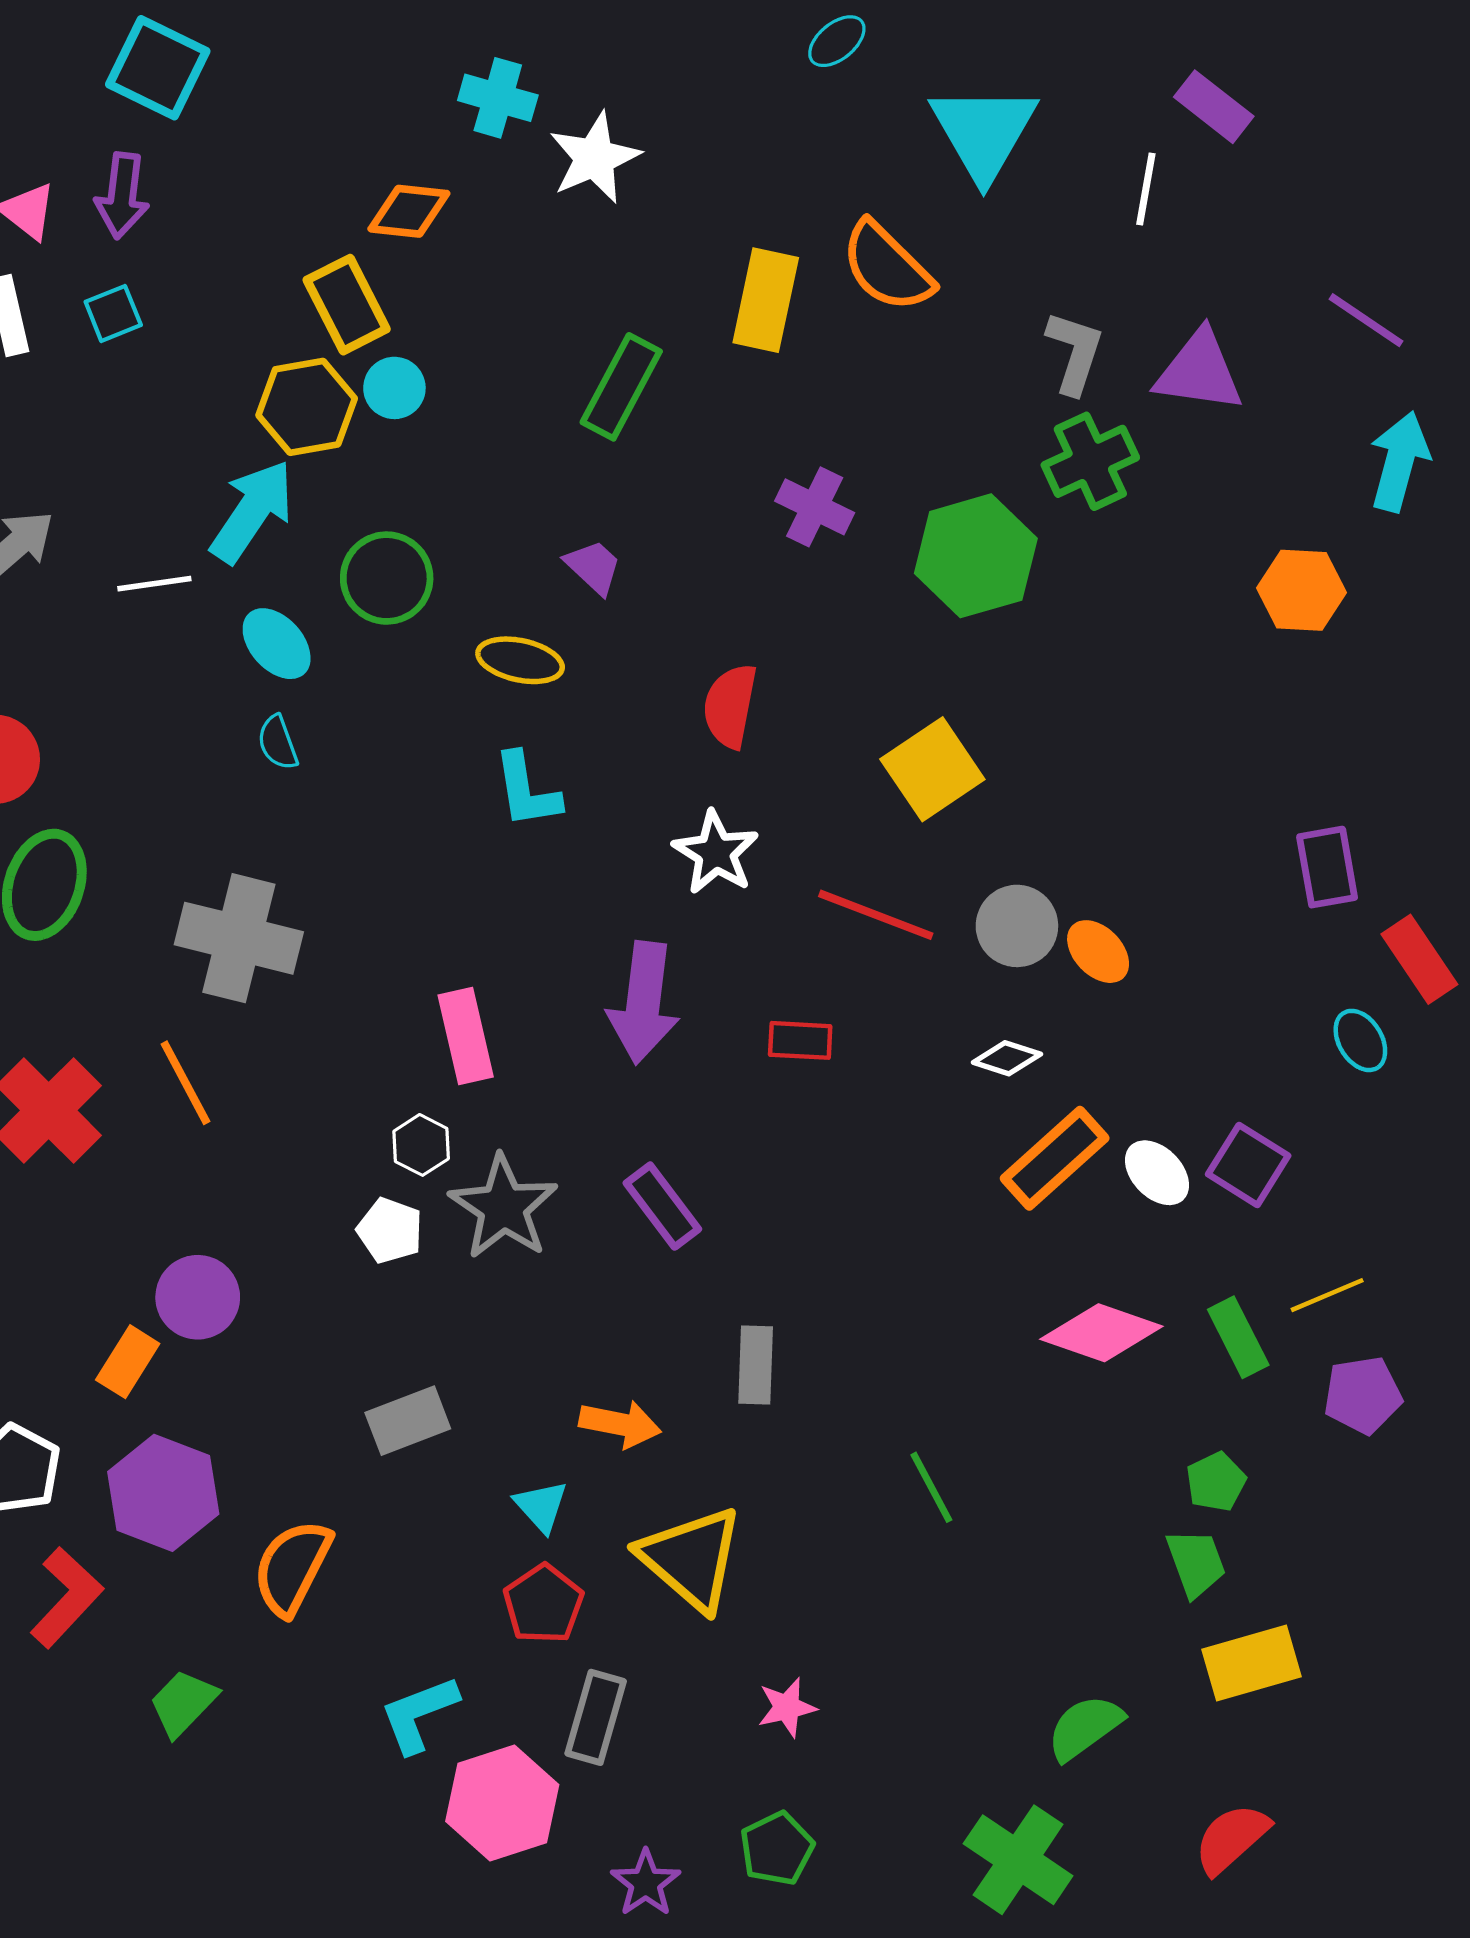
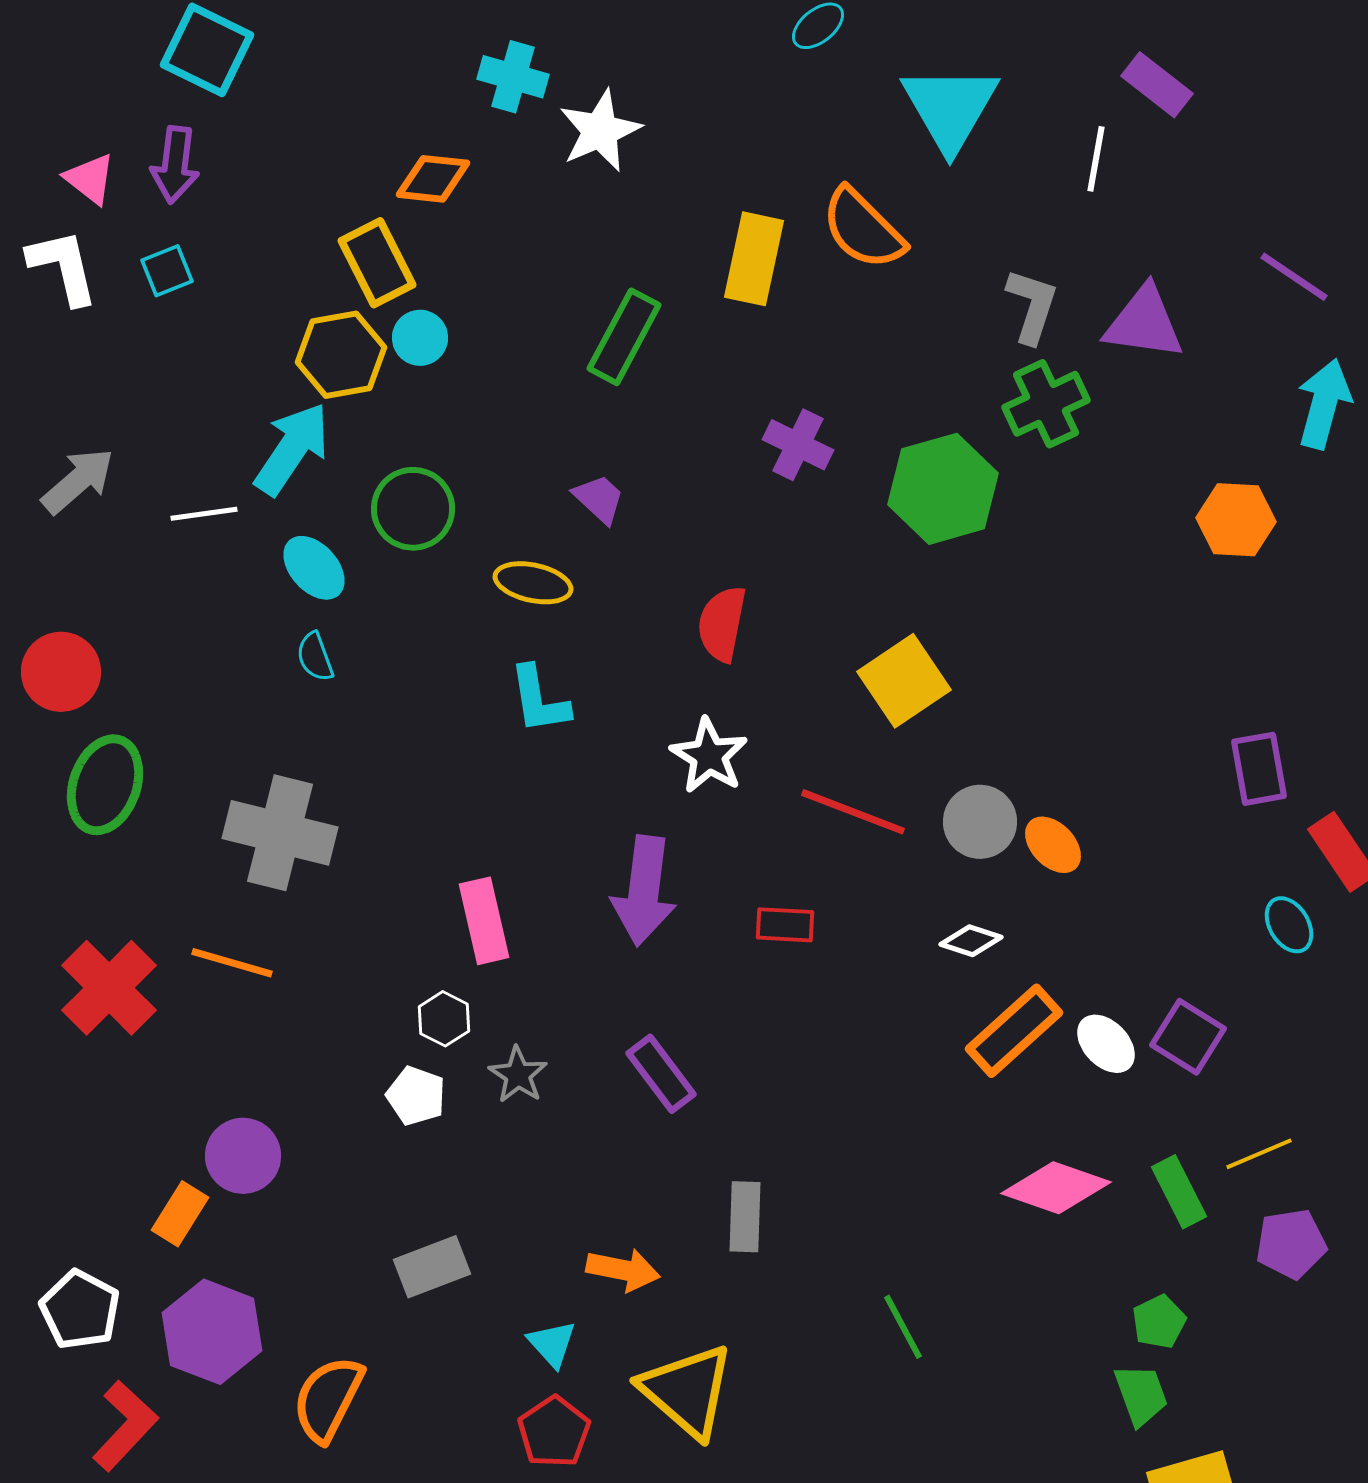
orange line: (185, 1083) -> (232, 963), turned -46
gray star: (503, 1207) -> (518, 1075), size x0.6

